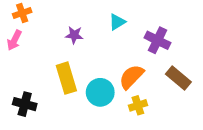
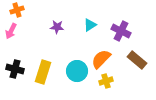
cyan triangle: (117, 22) -> (90, 25), moved
yellow rectangle: (66, 78) -> (43, 72), moved, turned 35
black cross: (25, 104) -> (15, 69), moved

